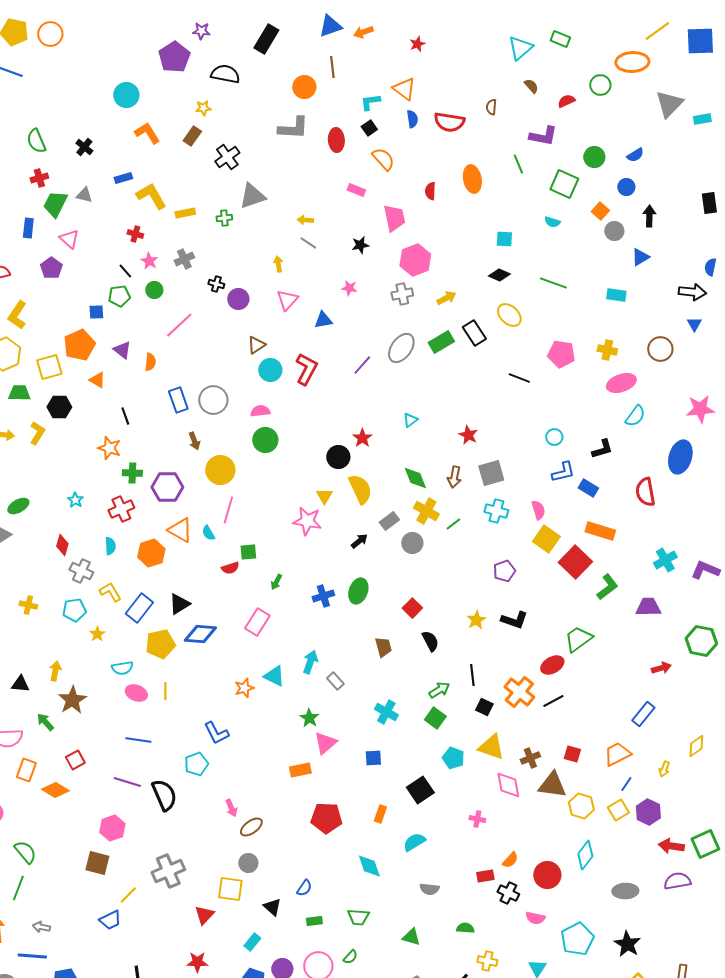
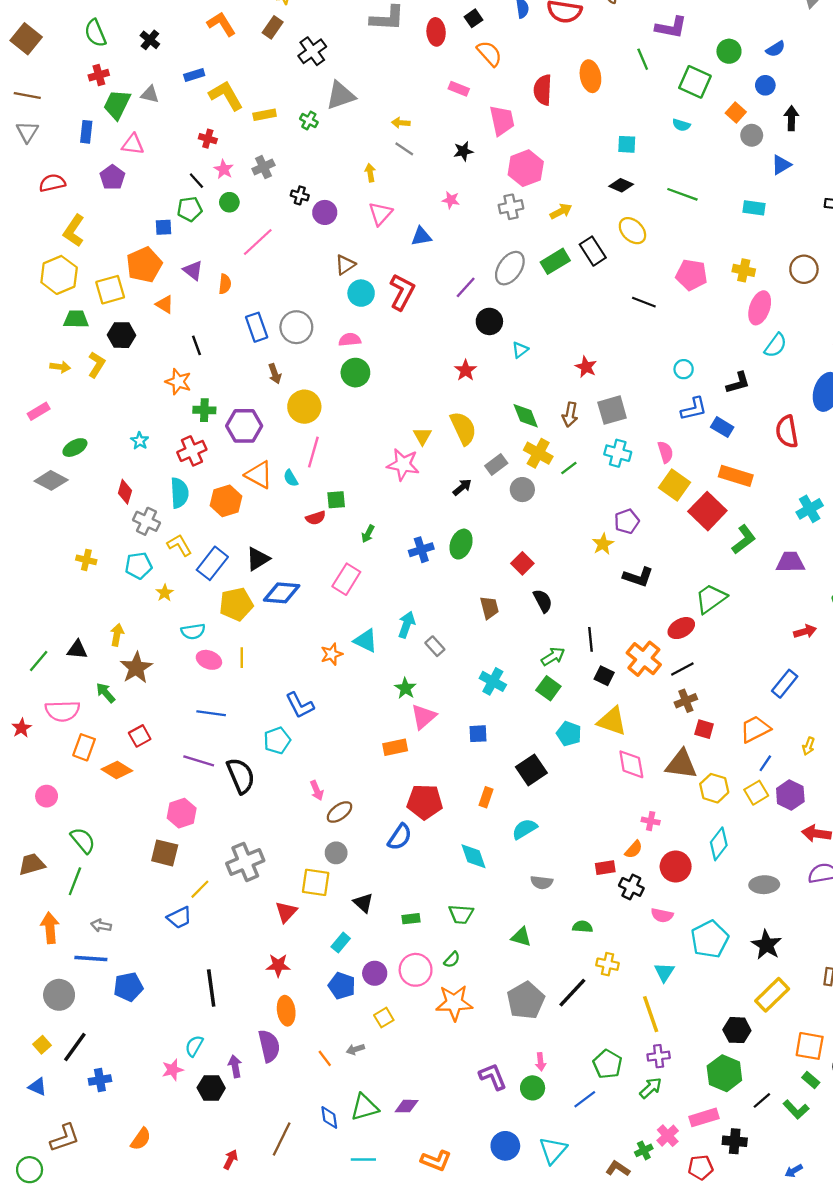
red semicircle: (430, 191) -> (543, 90), size x1.5
green cross: (224, 218) -> (309, 120), turned 35
pink triangle: (69, 239) -> (133, 144), turned -35
pink ellipse: (621, 383) -> (760, 308), turned -52
black circle: (338, 457) -> (489, 321), moved
cyan semicircle: (110, 546) -> (179, 493), size x1.5
yellow star: (476, 620) -> (603, 544), moved
brown cross: (530, 758) -> (686, 701), moved
pink cross: (477, 819) -> (651, 821), moved
blue semicircle: (304, 888) -> (400, 837), moved, size x1.4

